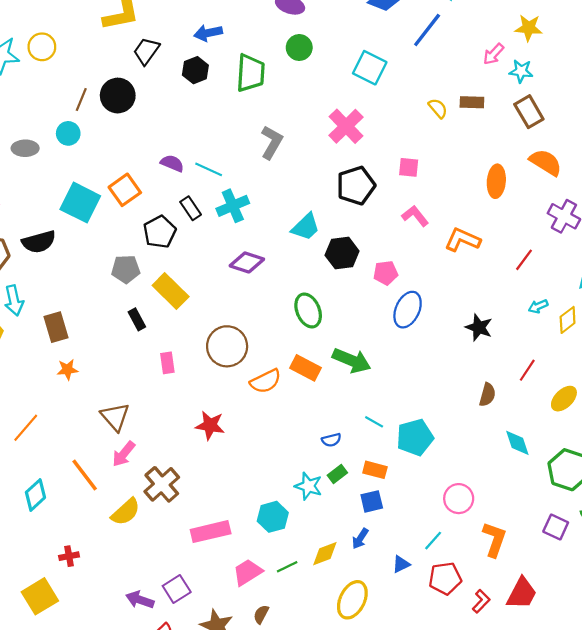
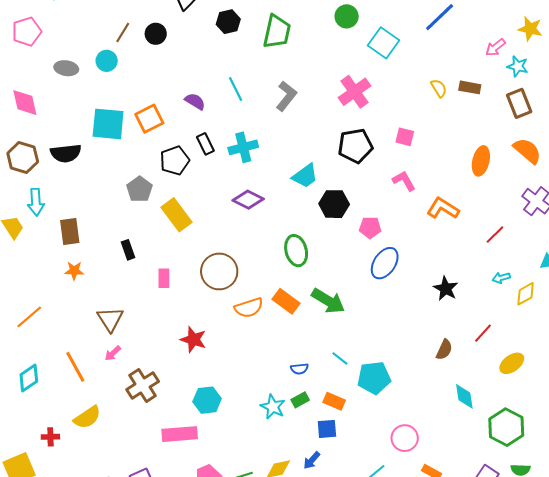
green circle: (299, 48) -> (347, 16), moved
black circle: (118, 96) -> (156, 34), size x0.7
cyan line: (209, 169) -> (236, 89), moved, turned 30
cyan square: (80, 203) -> (108, 124), turned -30
gray pentagon: (126, 269) -> (139, 189), turned 30
black rectangle: (137, 319) -> (128, 250), moved
pink arrow: (124, 454) -> (113, 353), size x0.7
yellow semicircle: (126, 512) -> (87, 417), moved
cyan hexagon: (273, 517) -> (207, 400), moved

